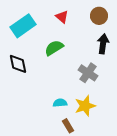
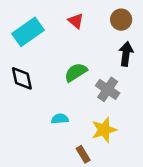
green semicircle: (54, 48) -> (76, 72), moved
cyan semicircle: (60, 103) -> (60, 119), moved

